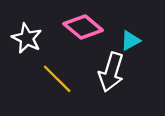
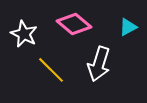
cyan triangle: (130, 41) -> (128, 27), moved

